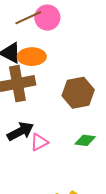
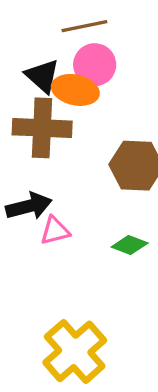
pink circle: (47, 18) -> (95, 65), moved

